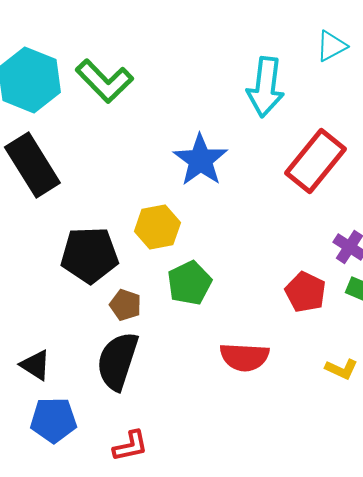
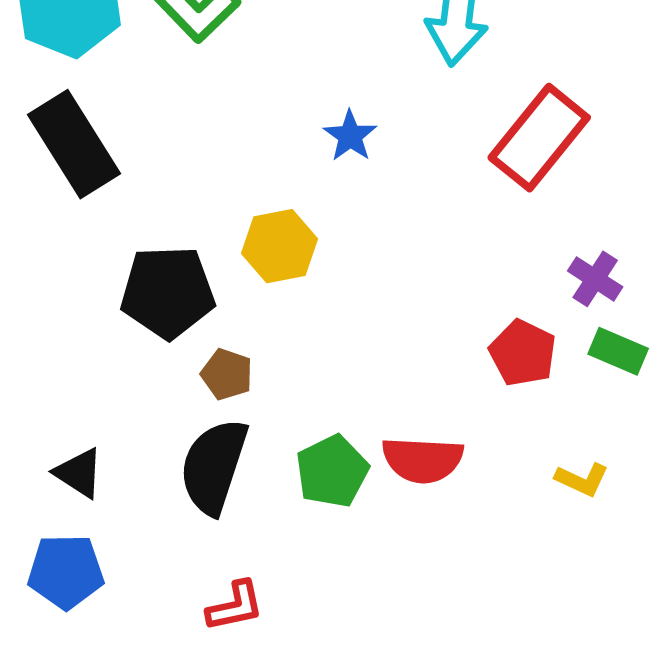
blue star: (200, 160) -> (350, 136), size x0.6
green pentagon: (189, 283) -> (332, 471), moved
blue pentagon: (53, 420) -> (66, 572), moved

